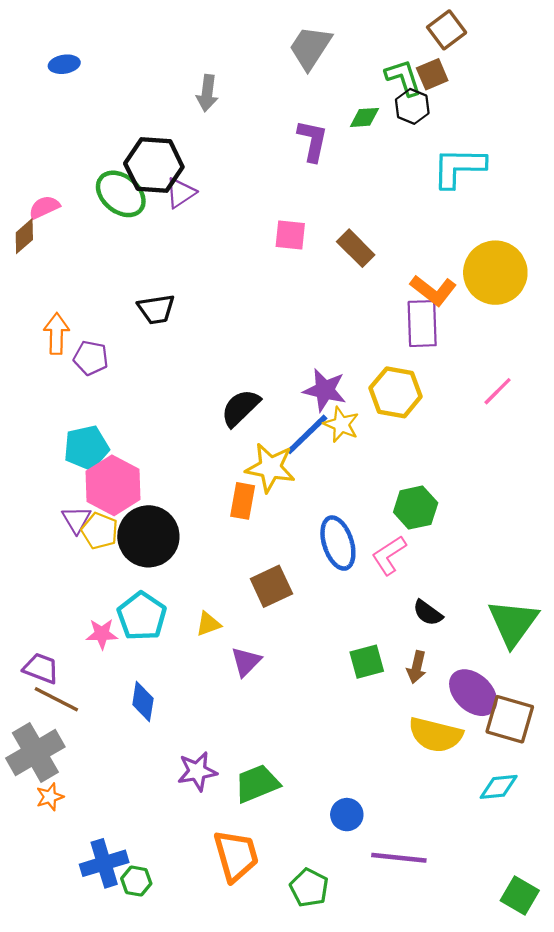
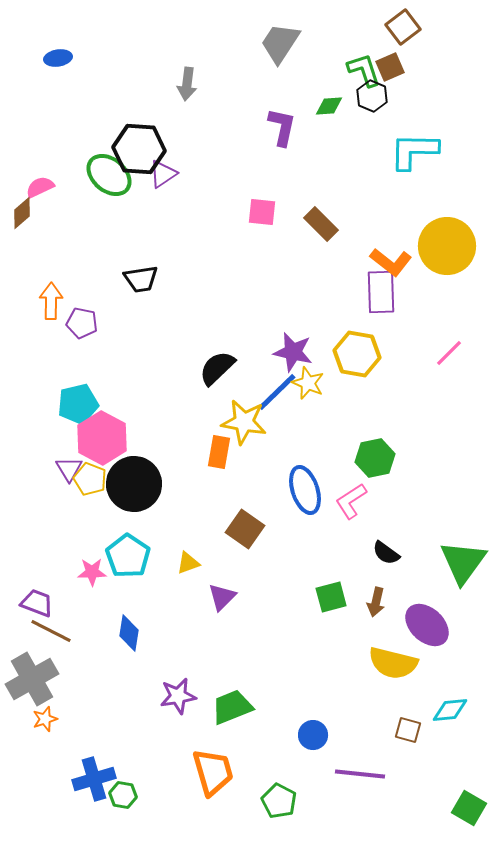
brown square: (271, 586) -> (245, 529), turned -30
brown square: (510, 719) -> (408, 730), moved, size x0.6

